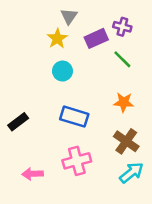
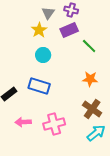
purple cross: (122, 27) -> (71, 10), moved
blue rectangle: (74, 117) -> (39, 86), moved
pink arrow: (33, 174) -> (23, 122), moved

